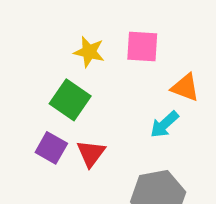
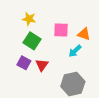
pink square: (142, 47) -> (61, 30), moved
yellow star: (89, 52) -> (29, 19), moved

